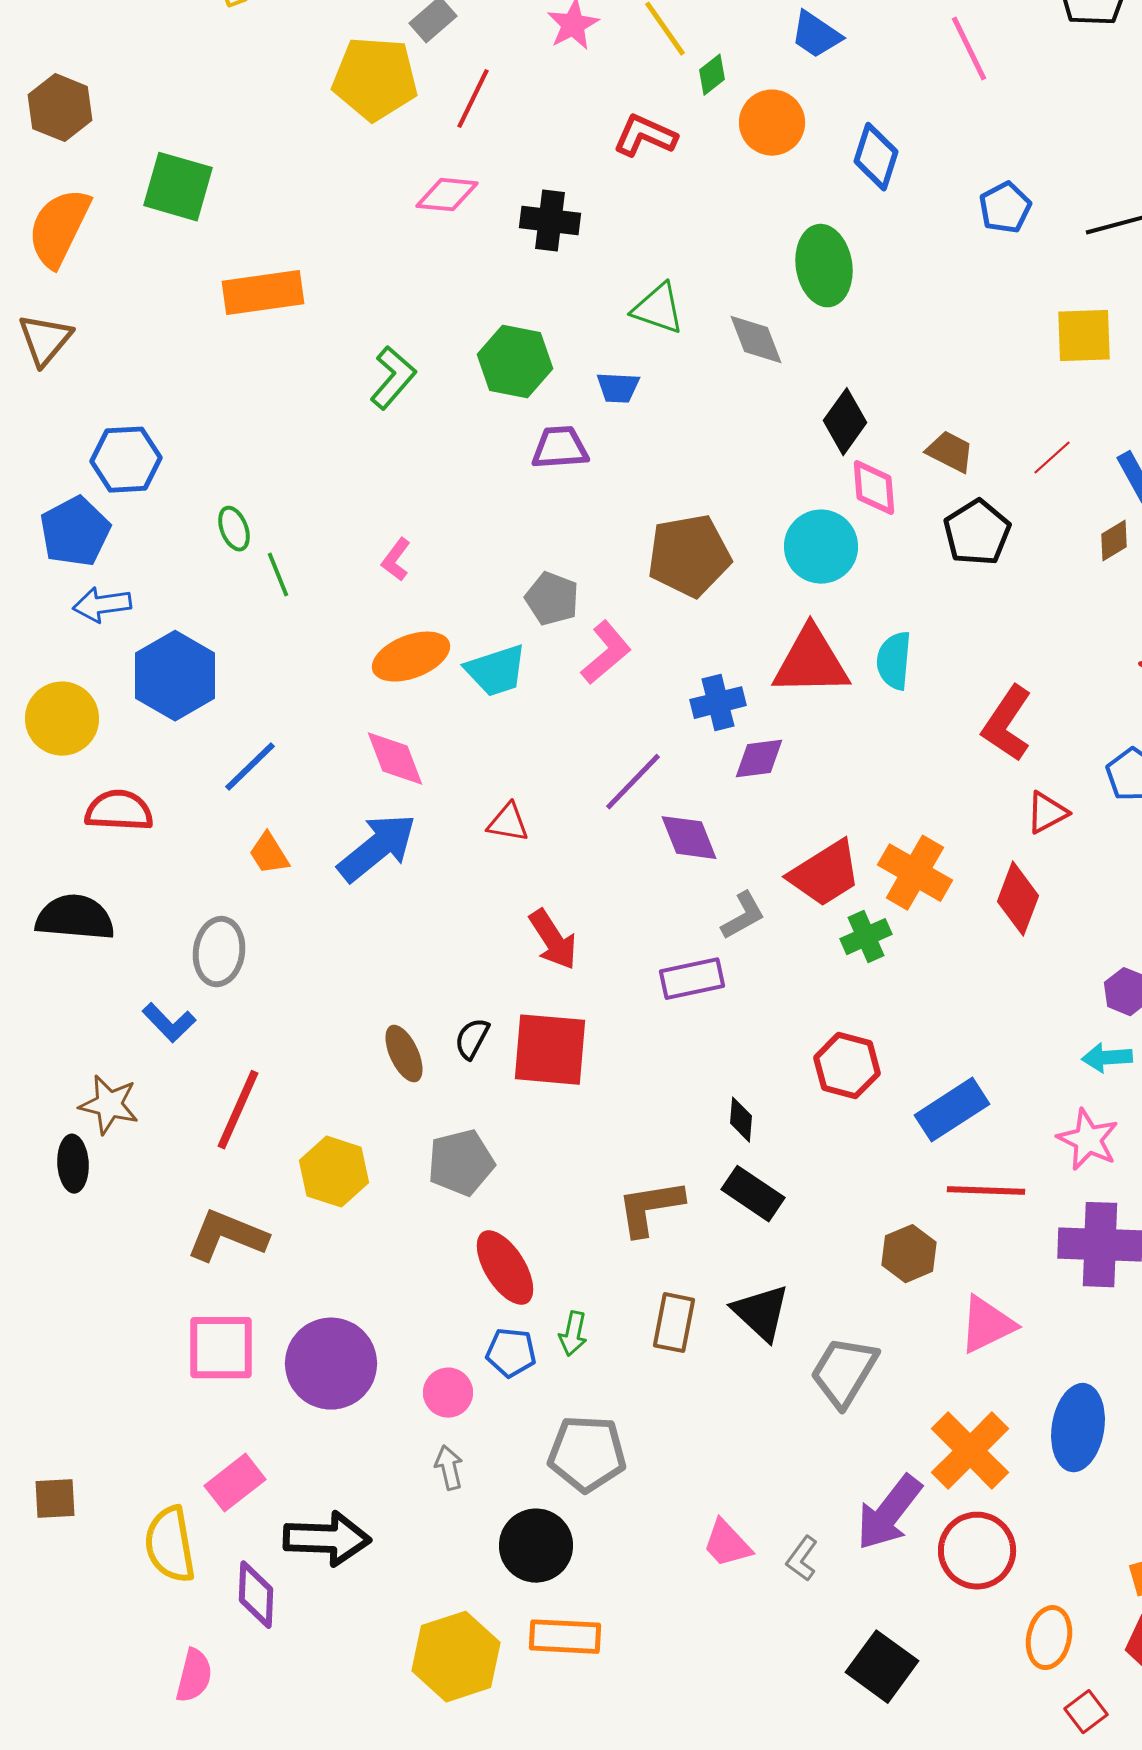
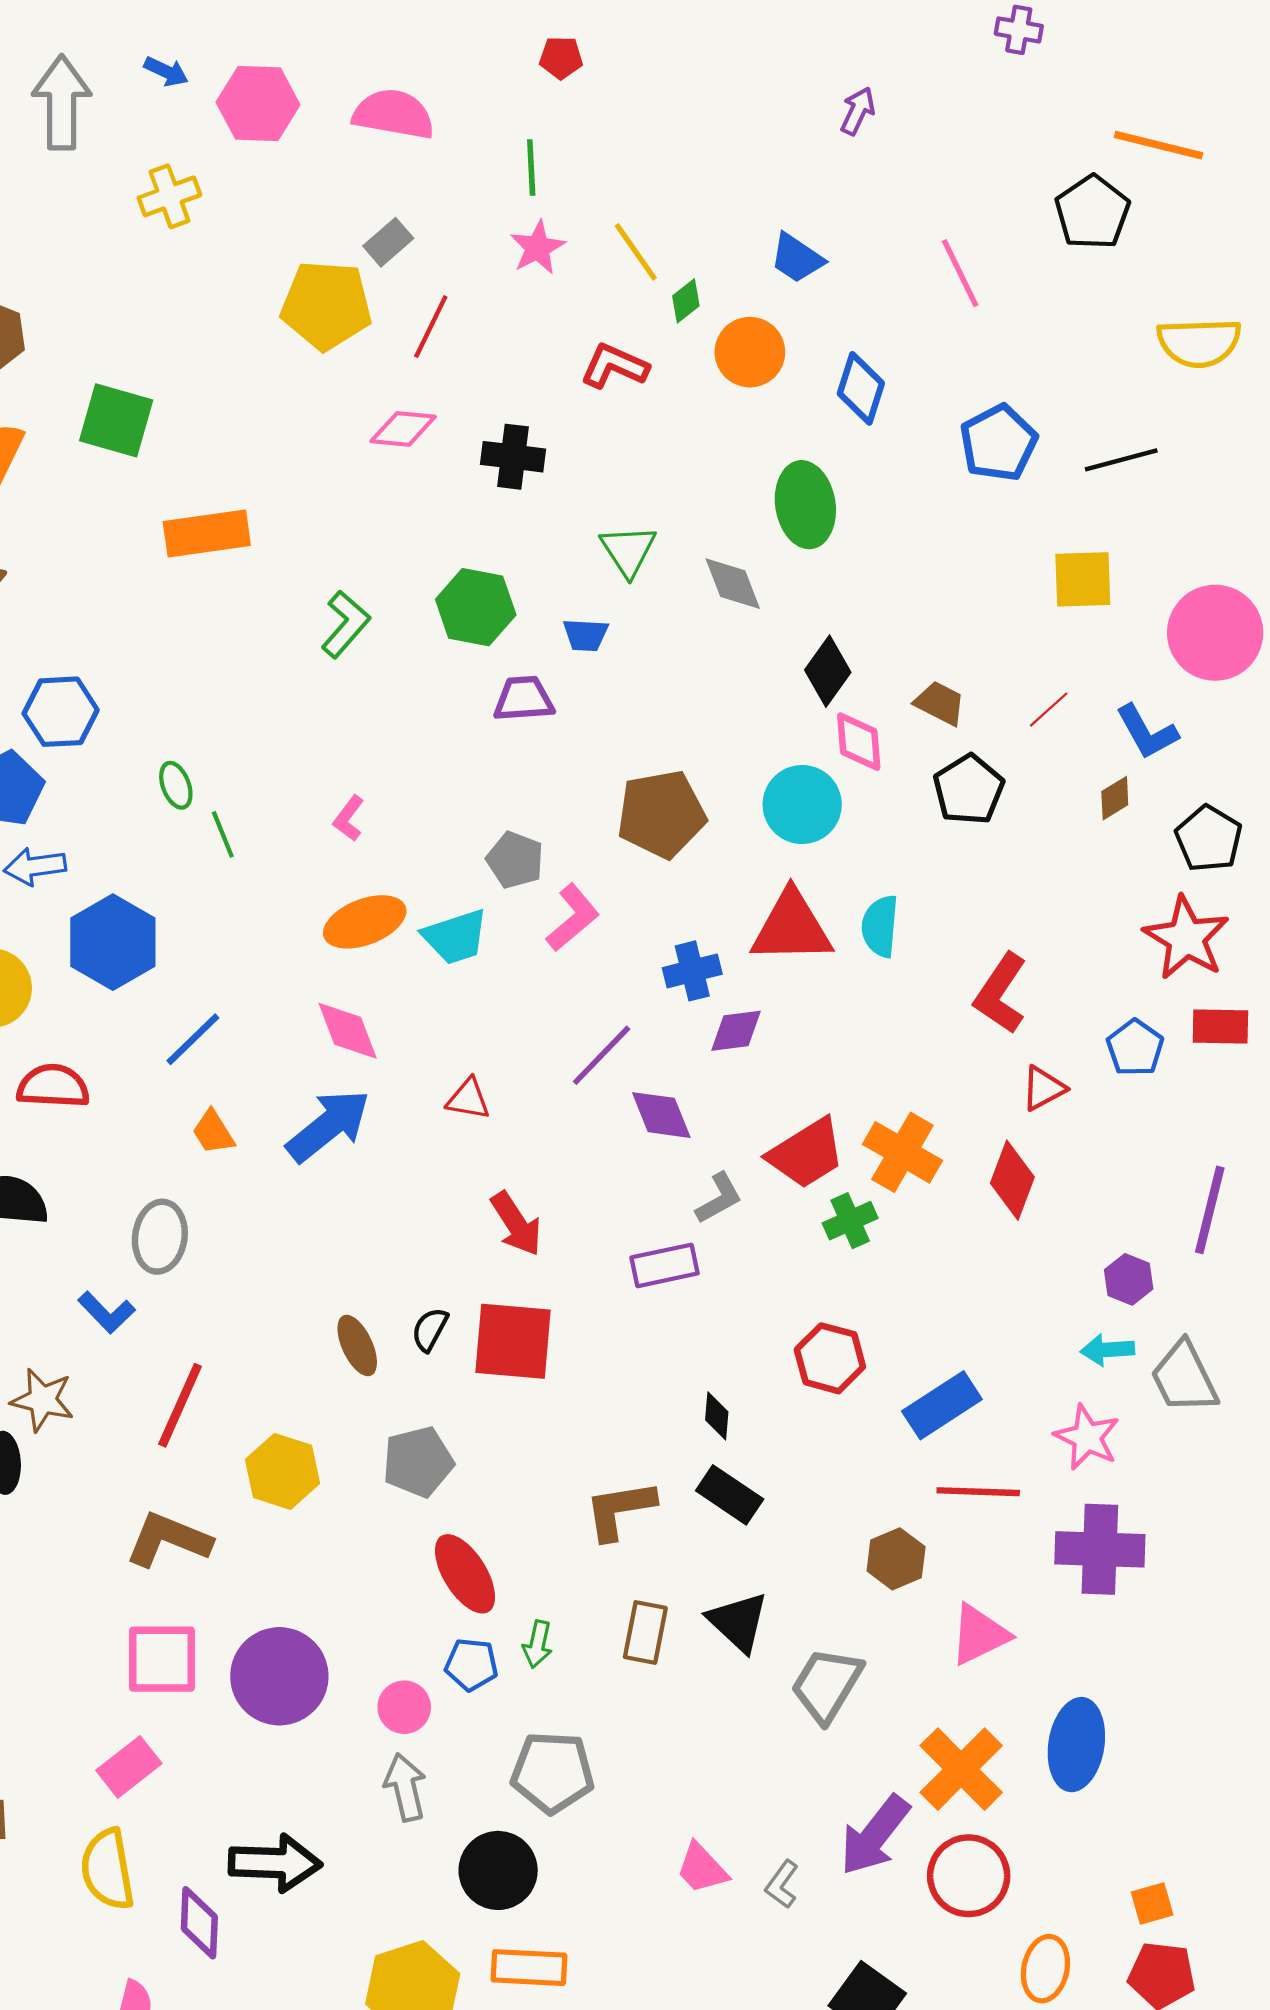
blue pentagon: (1005, 208) -> (998, 443), size x1.4
green triangle: (658, 309) -> (628, 551), turned 38
gray arrow: (449, 1468) -> (405, 1787), size x1.4
pink rectangle: (235, 1483) -> (129, 1767), moved

